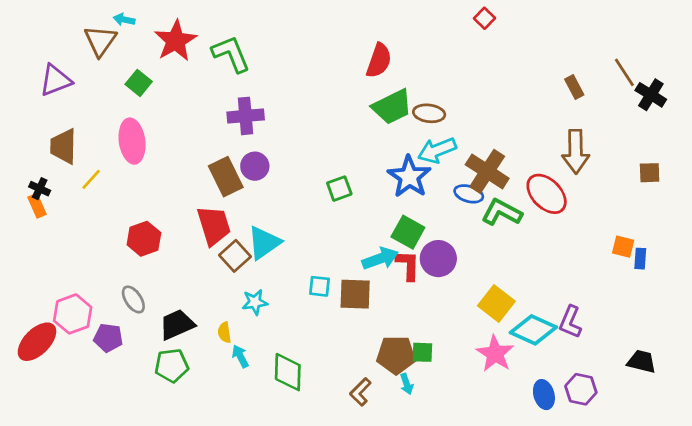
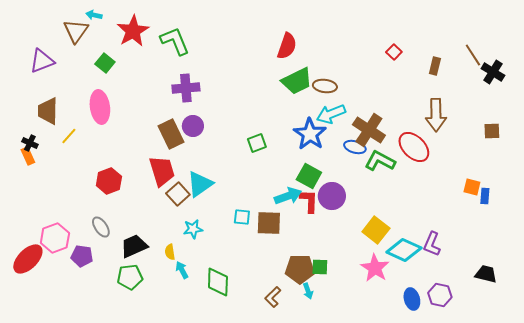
red square: (485, 18) -> (394, 52), moved
brown rectangle: (574, 87) -> (435, 66), turned 42

